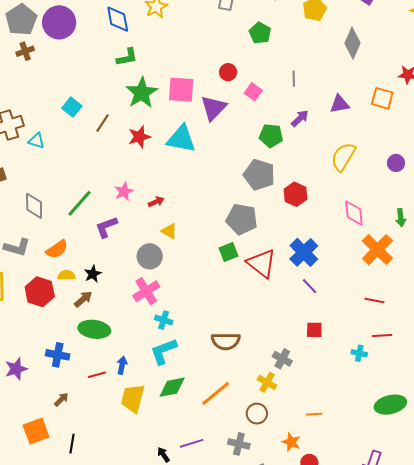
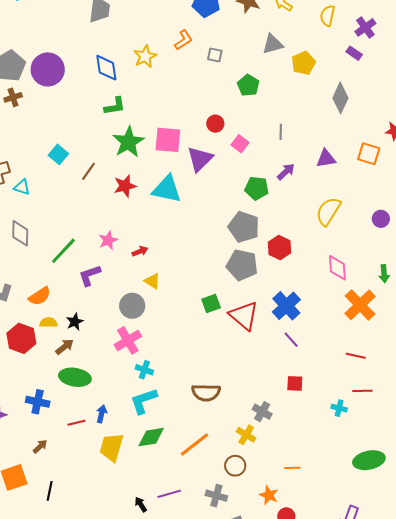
gray diamond: (34, 206) -> (20, 233), moved
gray pentagon: (242, 219) -> (242, 265), moved

